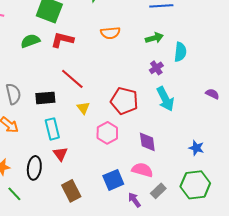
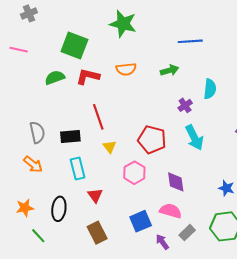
orange semicircle: (110, 33) -> (126, 69), moved
green arrow: (154, 38) -> (170, 70), moved
red line: (72, 79) -> (98, 117), turned 30
red triangle: (60, 154) -> (95, 195), moved

